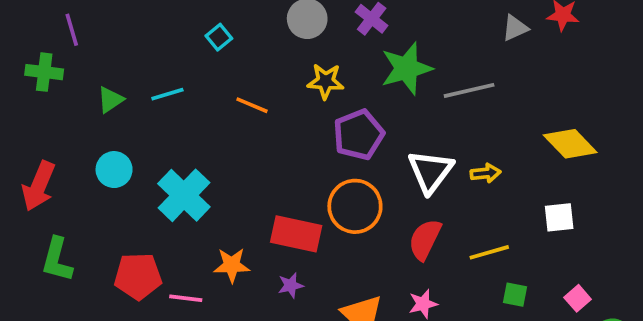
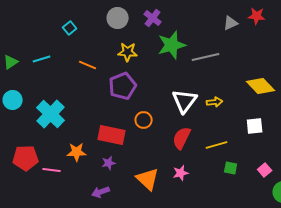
purple pentagon: (359, 135) -> (123, 86), moved
orange circle: (355, 206) -> (144, 120), size x0.6

